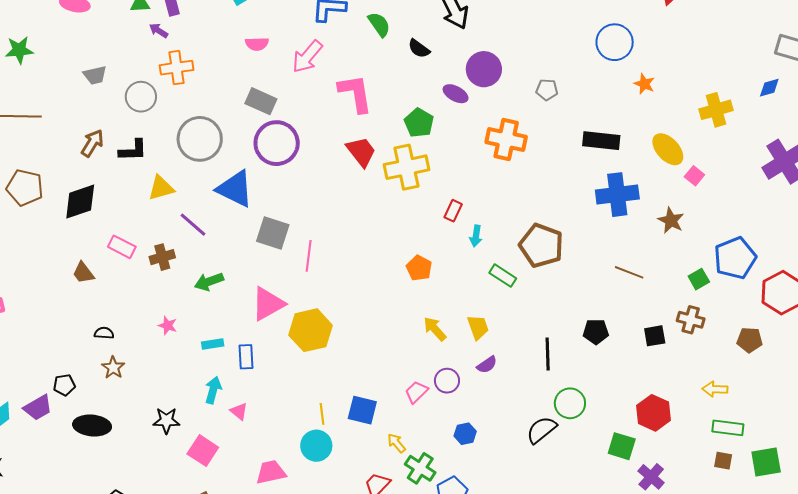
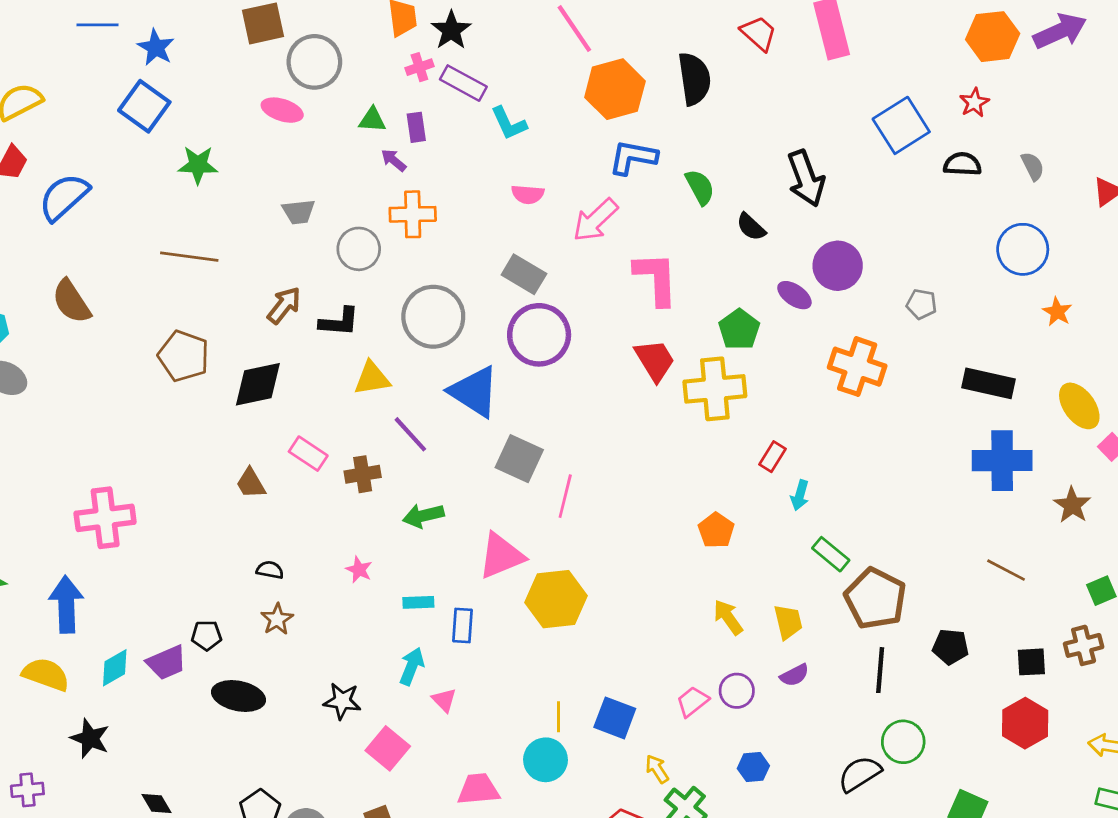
brown pentagon: (541, 246) -> (875, 599), moved
brown cross: (691, 320) -> (1084, 645), turned -36
red hexagon: (654, 413) -> (1025, 723), moved

